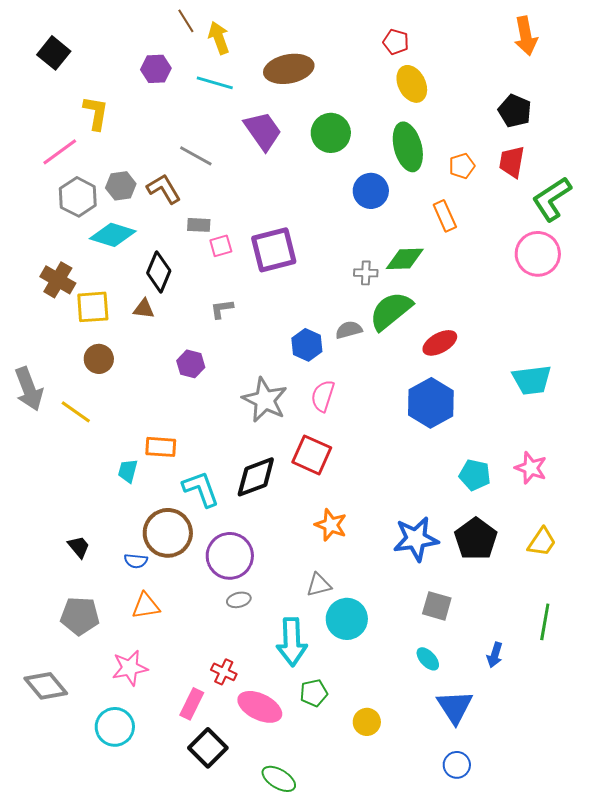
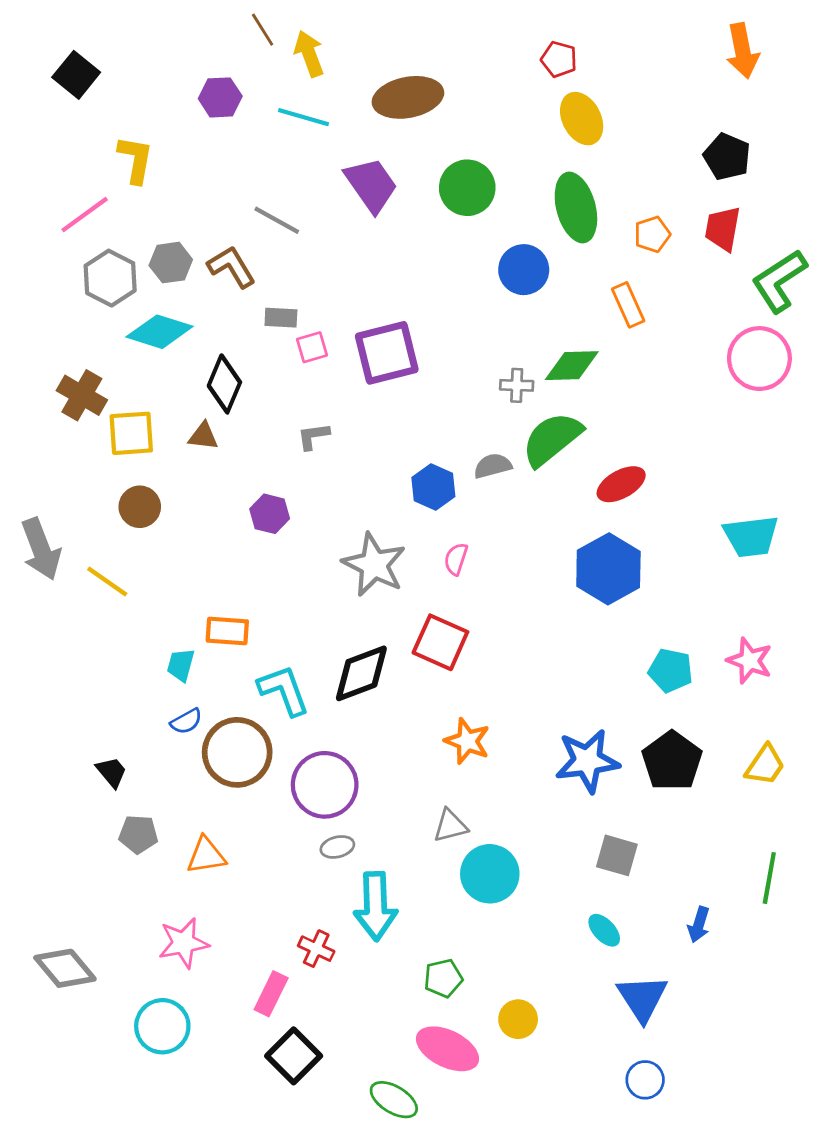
pink semicircle: (323, 396) -> (456, 559), size x0.7
blue semicircle: (136, 561) -> (186, 721), moved, turned -35
gray pentagon: (80, 616) -> (138, 834), moved, size x0.7
cyan arrow: (292, 642) -> (375, 906), moved
pink ellipse: (260, 707) -> (447, 1049), moved

